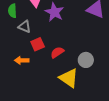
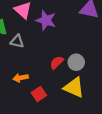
red square: (38, 44) -> (39, 94), moved
gray circle: (86, 60) -> (76, 62), moved

